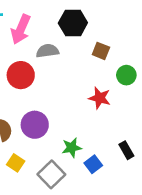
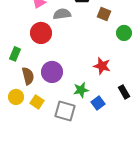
red star: (100, 98) -> (102, 66), moved
gray square: (51, 174) -> (65, 111), turned -30

